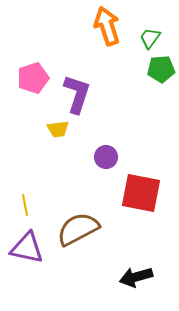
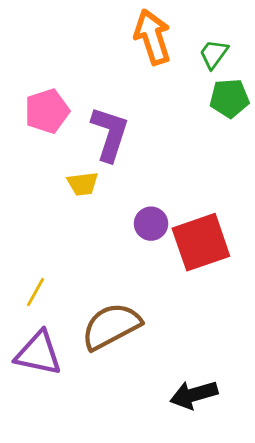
red square: (141, 193) -> (201, 242), moved, turned -30
yellow line: (25, 205) -> (36, 292), turned 40

